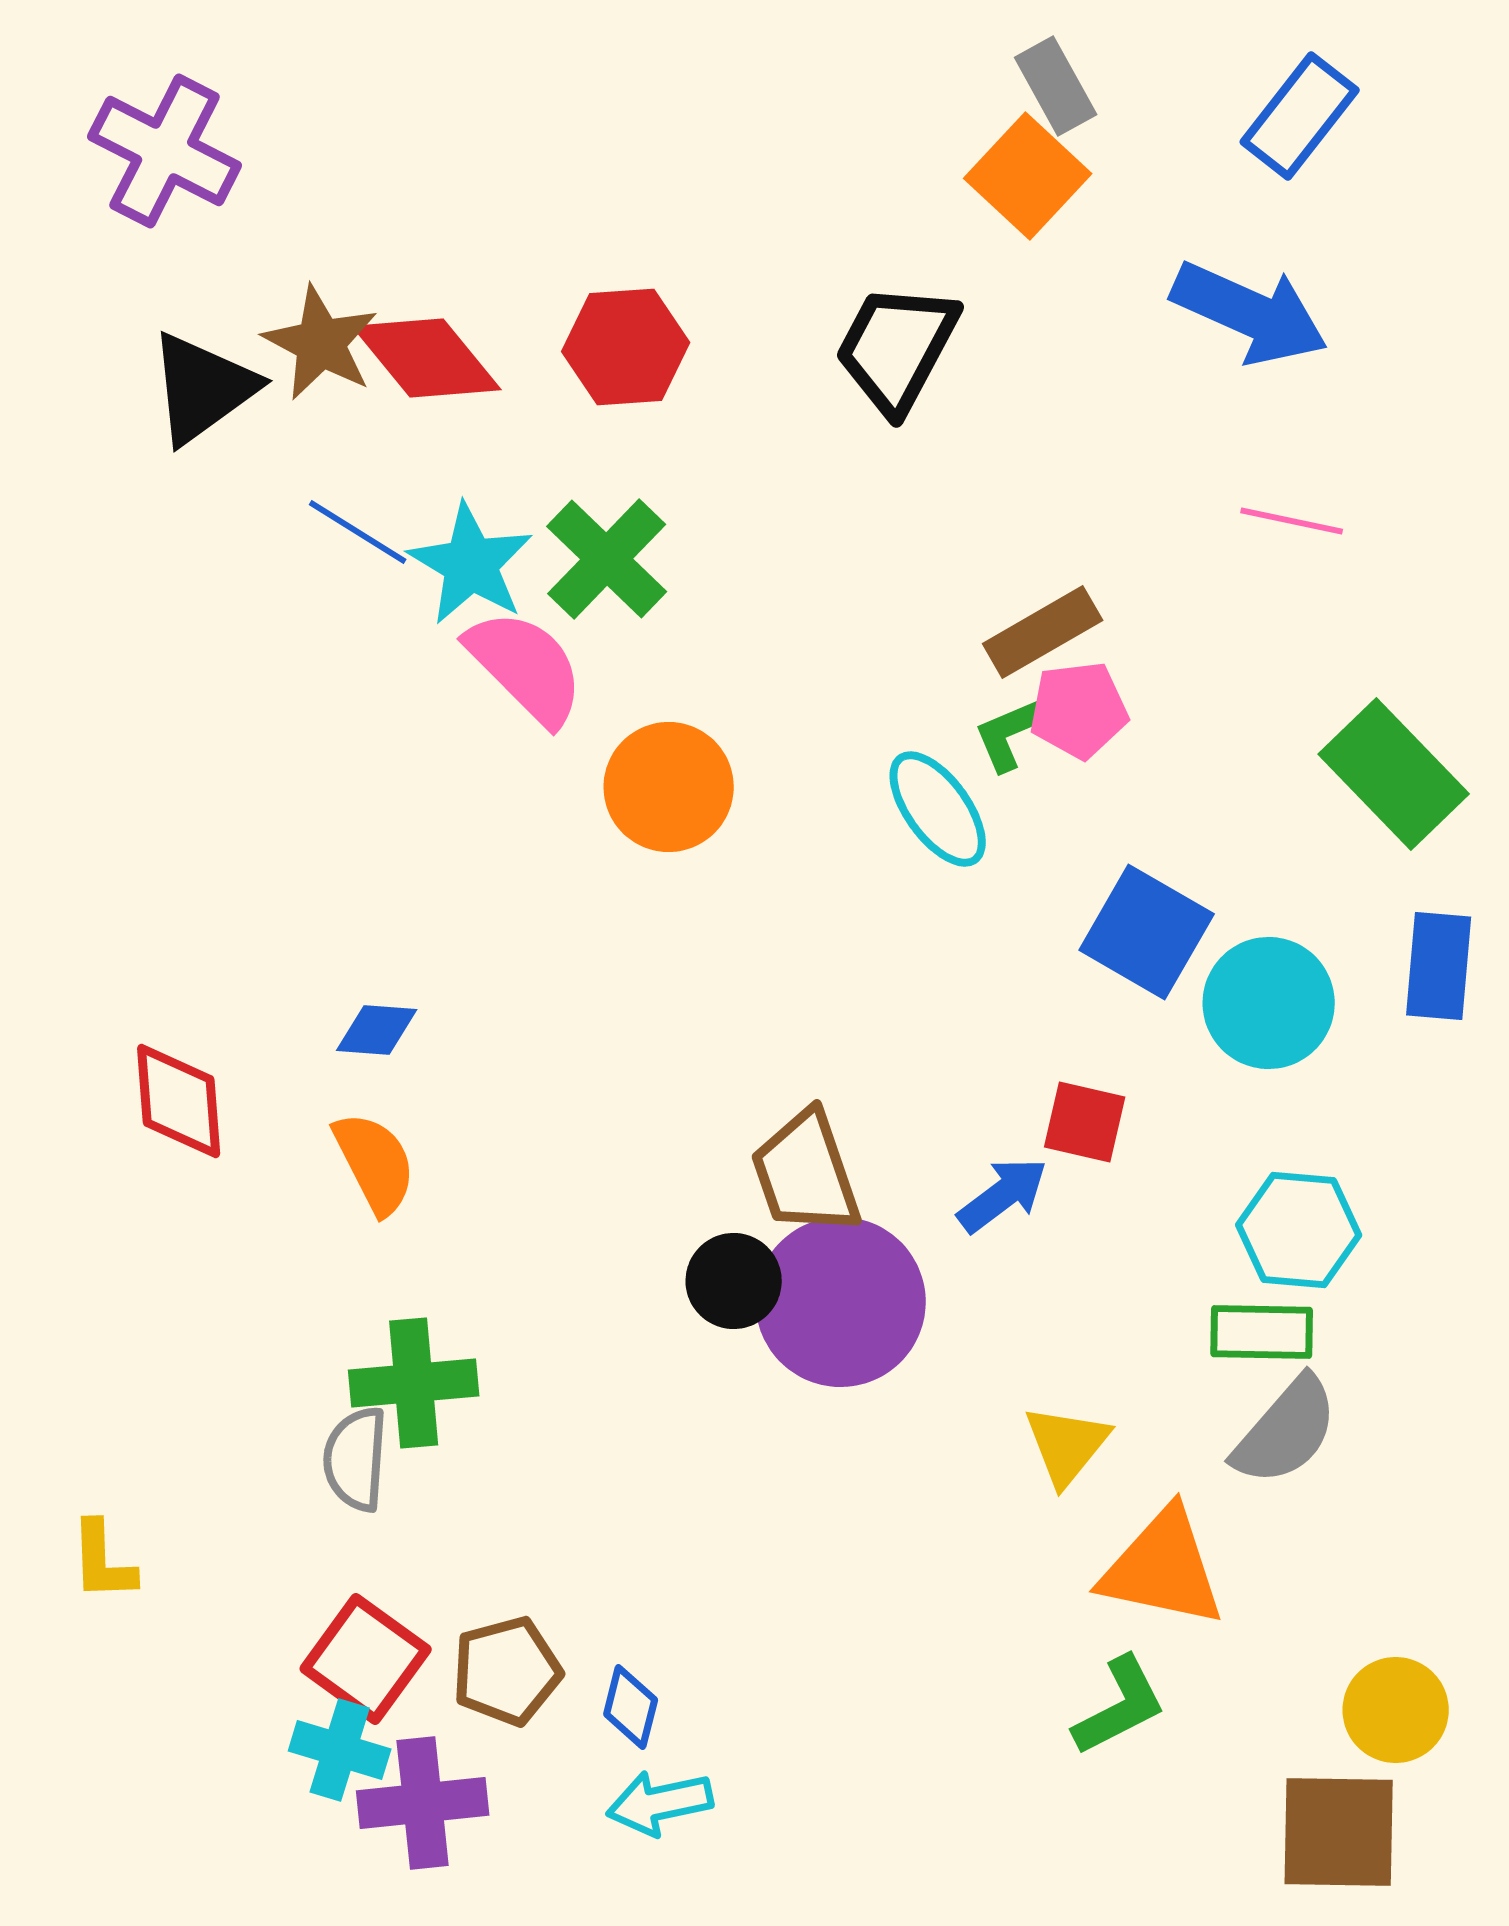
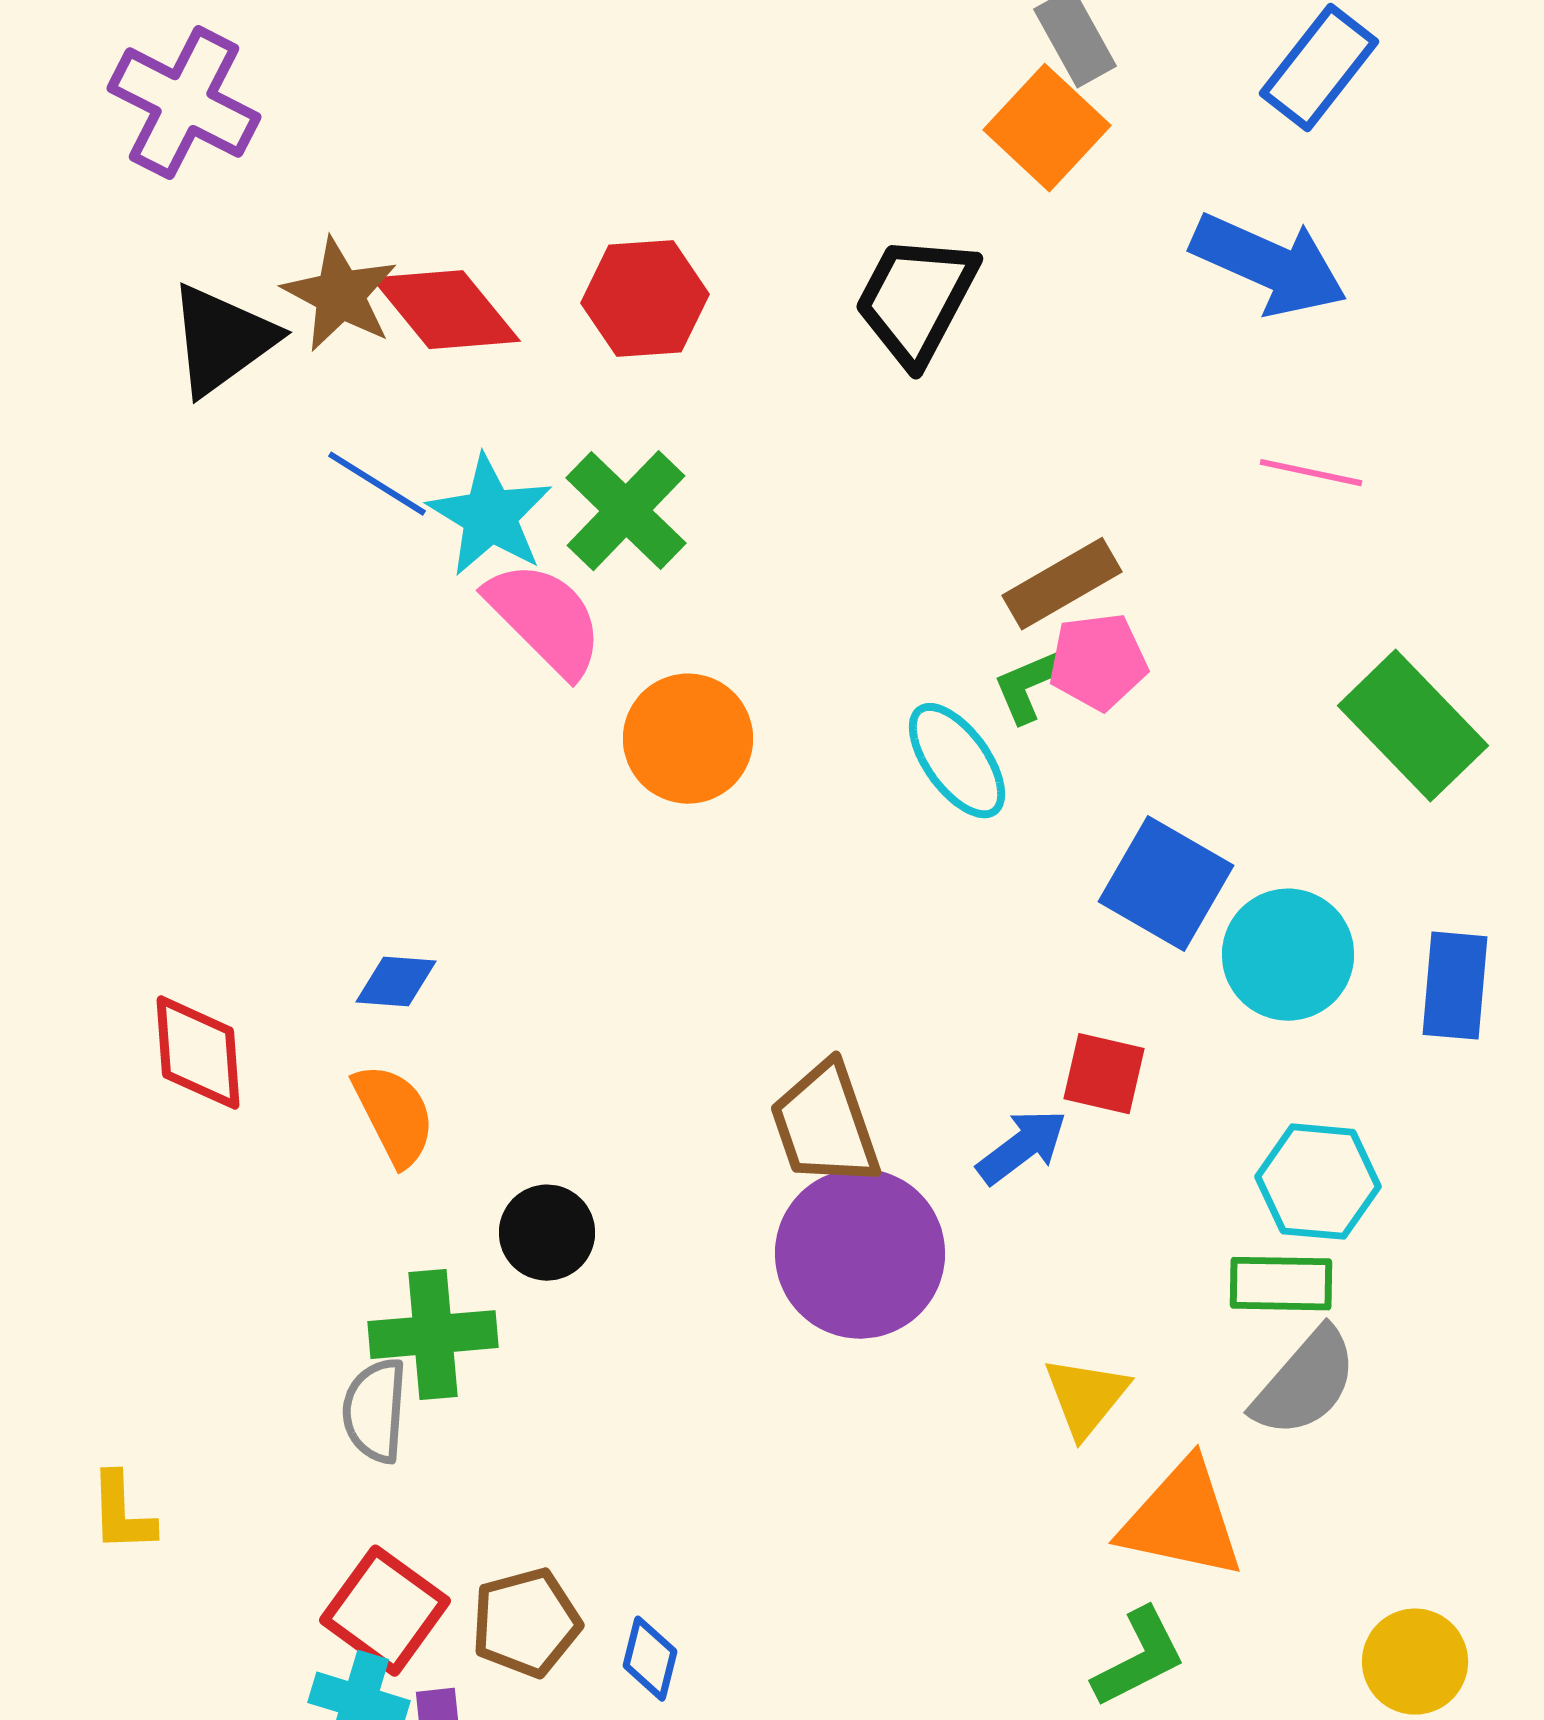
blue rectangle: (1439, 966) -> (1455, 986), moved
black circle: (734, 1281) -> (547, 1233), moved

